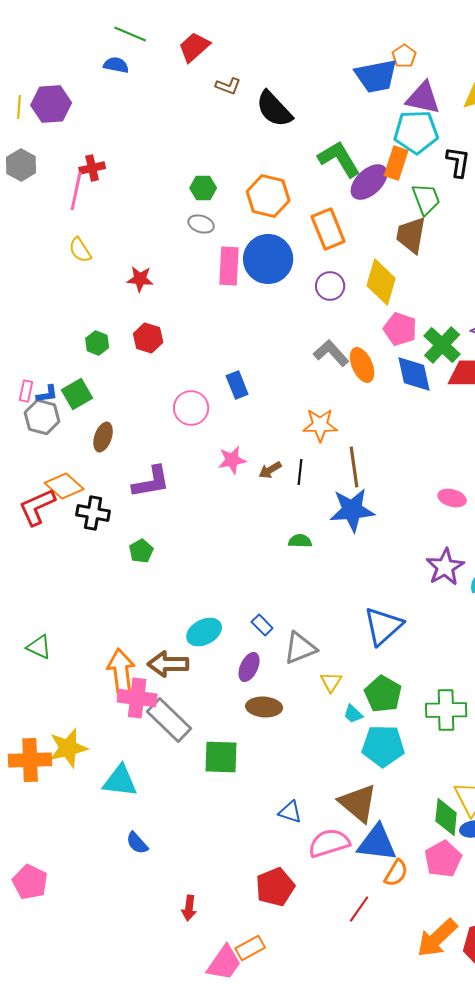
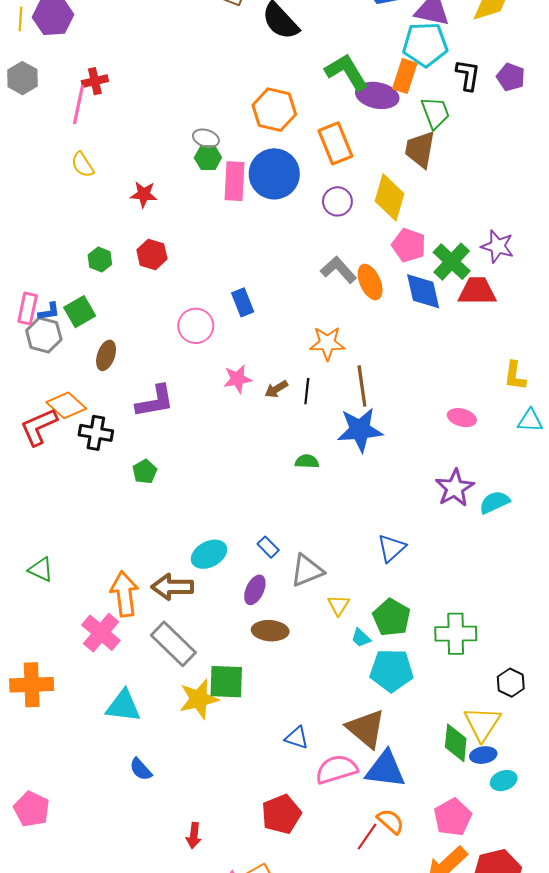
purple ellipse: (369, 182) -> (377, 95), turned 54
green hexagon: (203, 188) -> (208, 158), moved
pink rectangle: (26, 391) -> (28, 309), size x1.4
blue triangle: (383, 626) -> (391, 548), size x0.7
pink cross: (137, 698) -> (101, 633), moved, turned 33
yellow star: (68, 748) -> (199, 699), moved
pink pentagon: (443, 859) -> (453, 817), moved
orange semicircle: (396, 873) -> (390, 821), moved, turned -80

